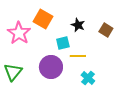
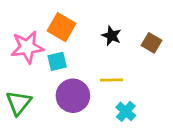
pink star: (19, 33) -> (27, 47), turned 30
cyan square: (63, 43) -> (57, 61), moved

